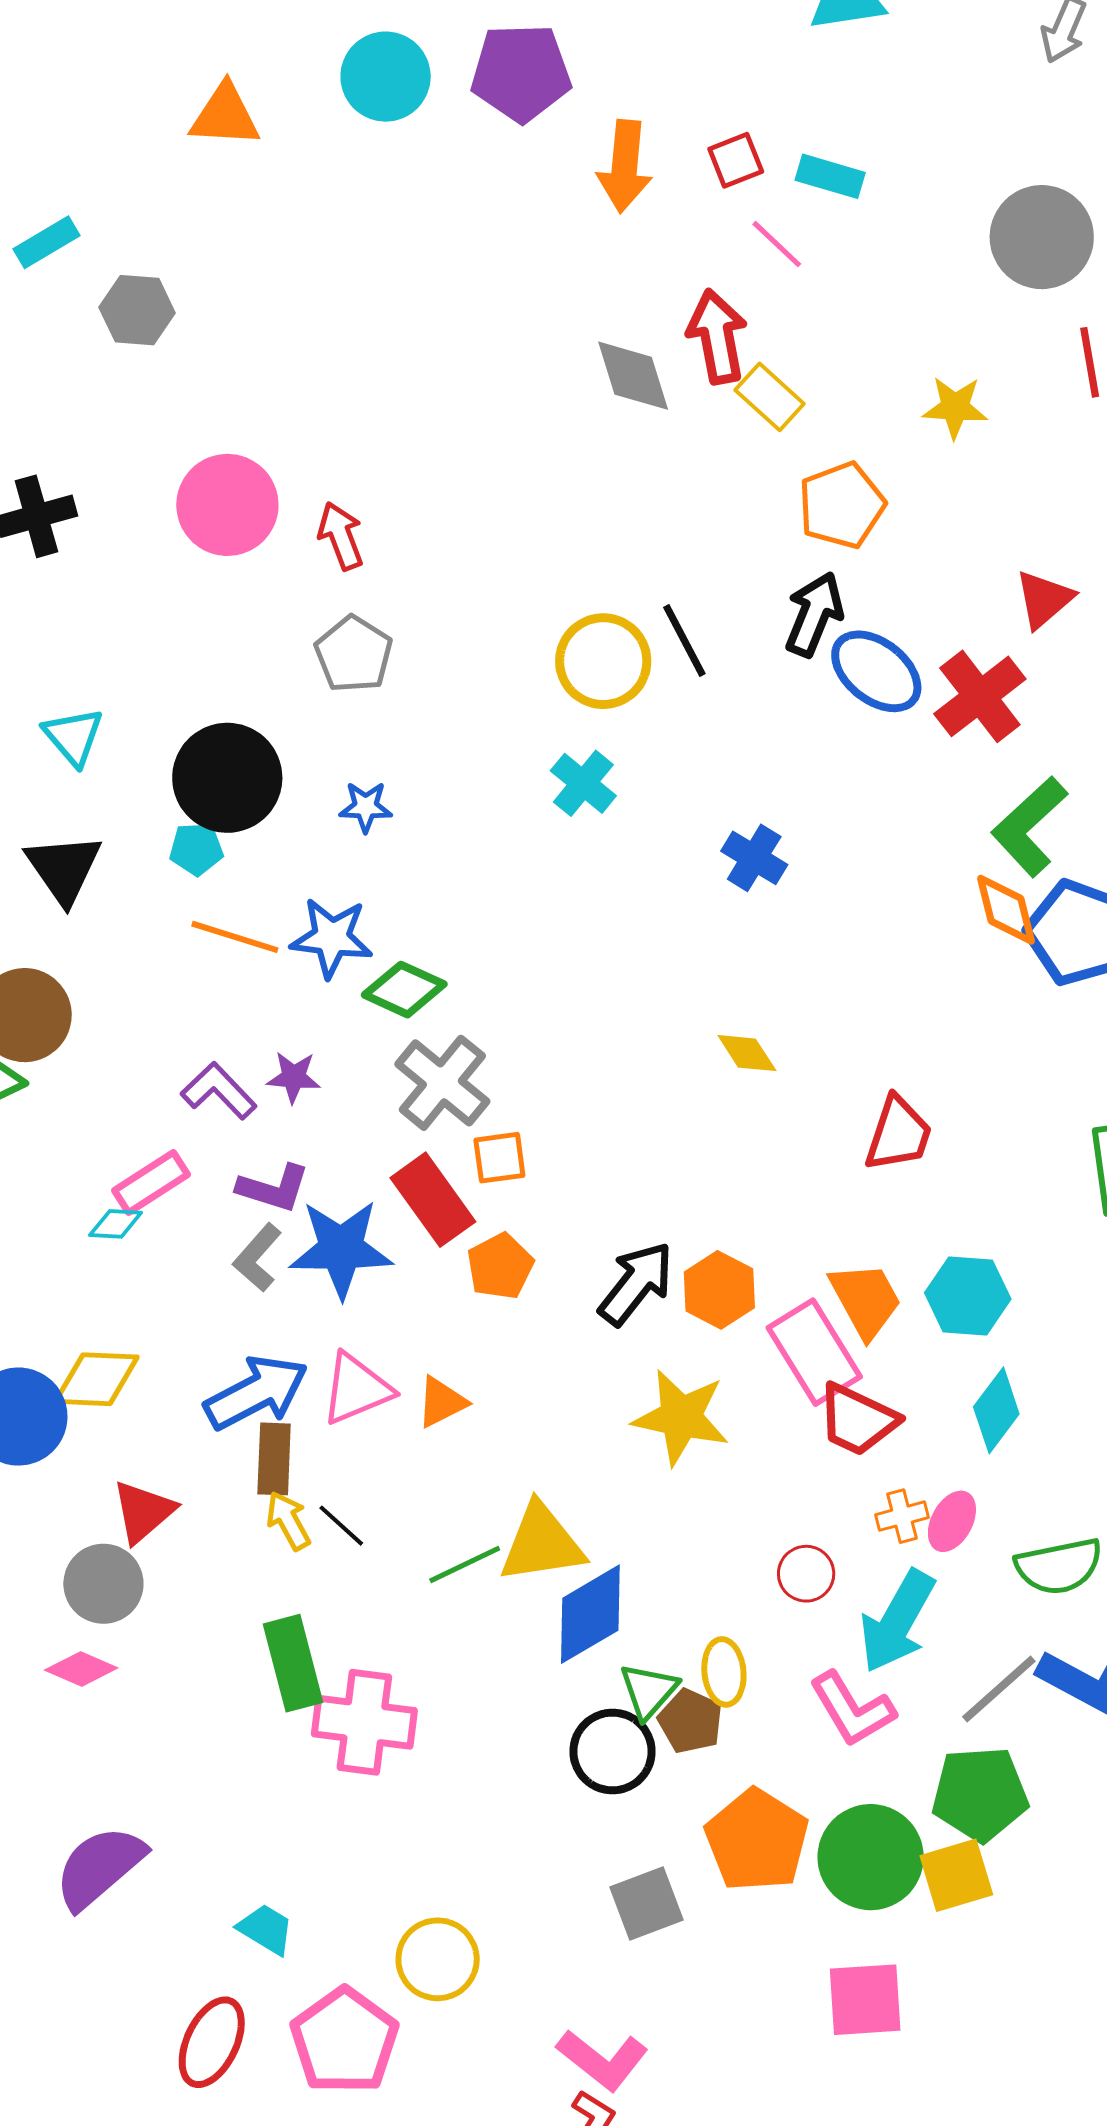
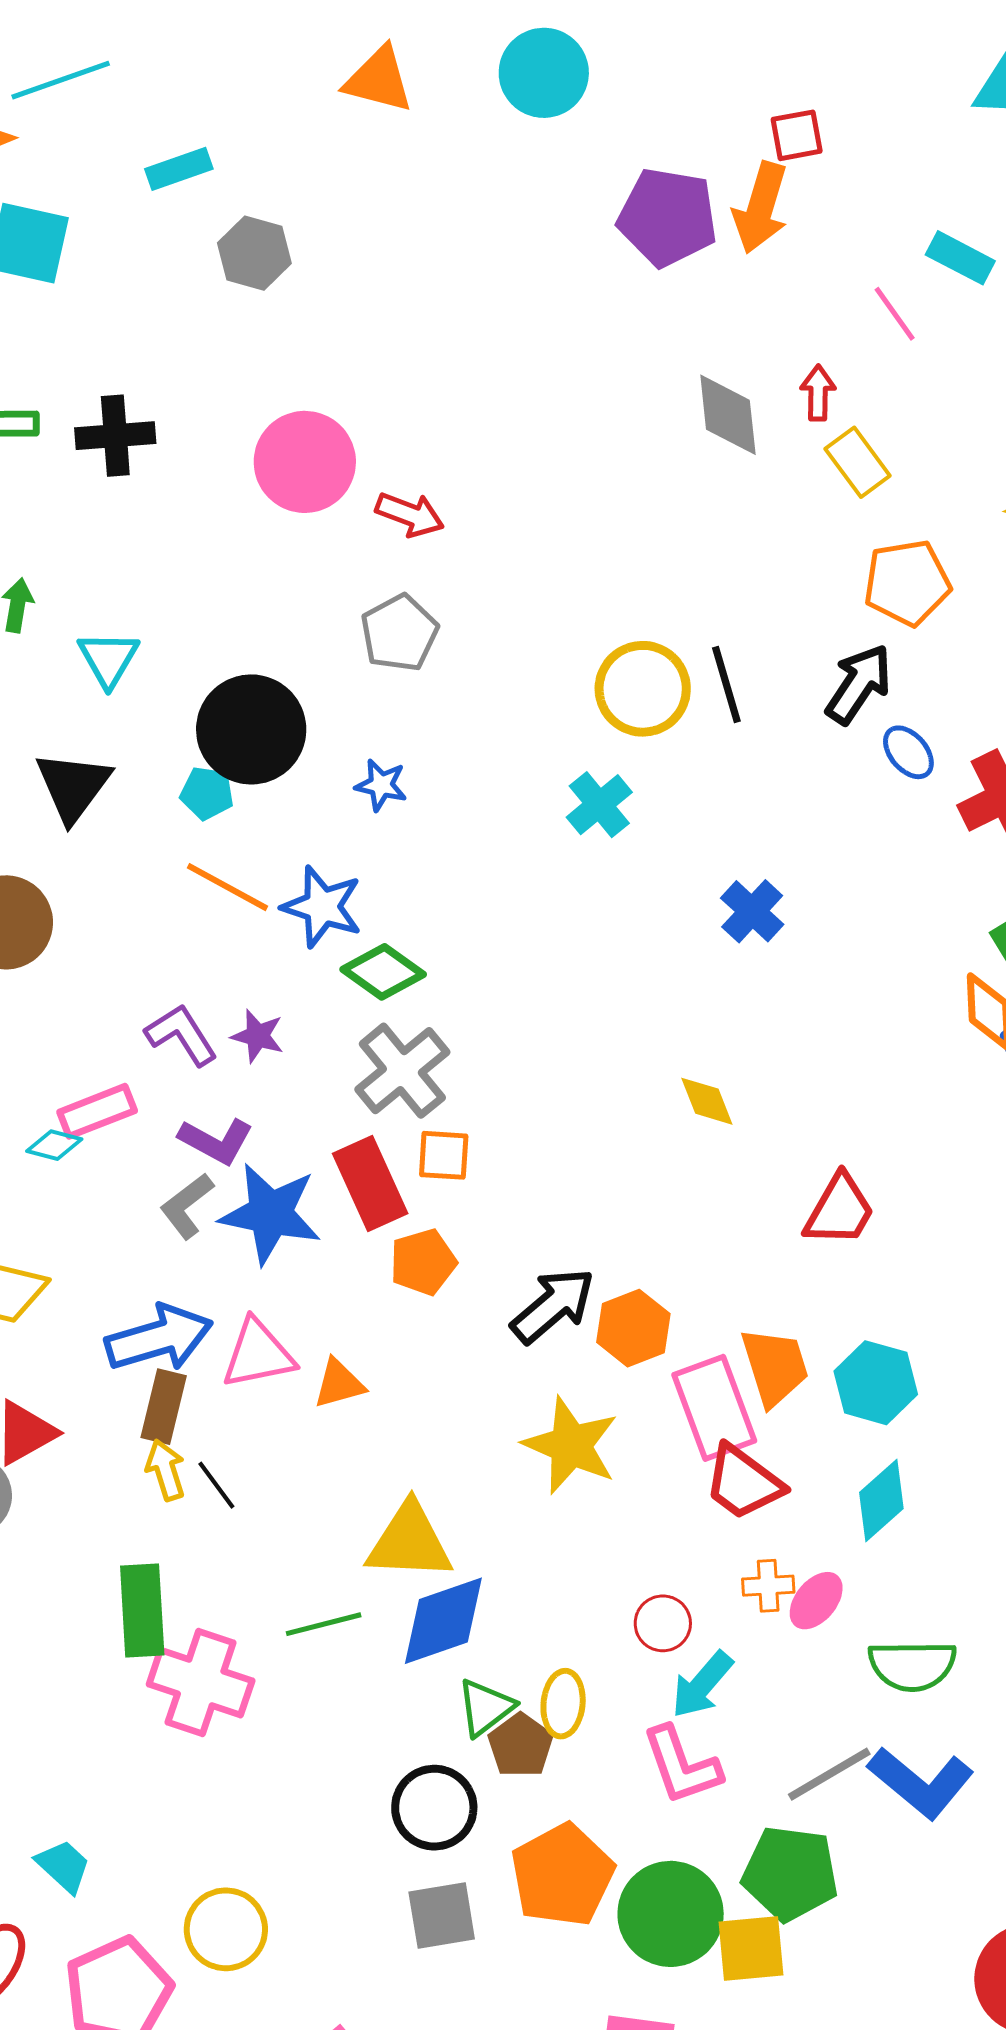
purple pentagon: (521, 73) -> (668, 217), moved
red square: (736, 160) -> (797, 135), moved
red arrow: (717, 337) -> (818, 393), size x0.6
red arrow: (341, 536) -> (410, 515), turned 120
blue ellipse: (876, 671) -> (908, 752), size x0.6
green line: (465, 1564) -> (324, 1624), moved
cyan arrow: (897, 1621) -> (702, 1685), moved, size x0.7
black circle: (612, 1751) -> (434, 1808), moved

